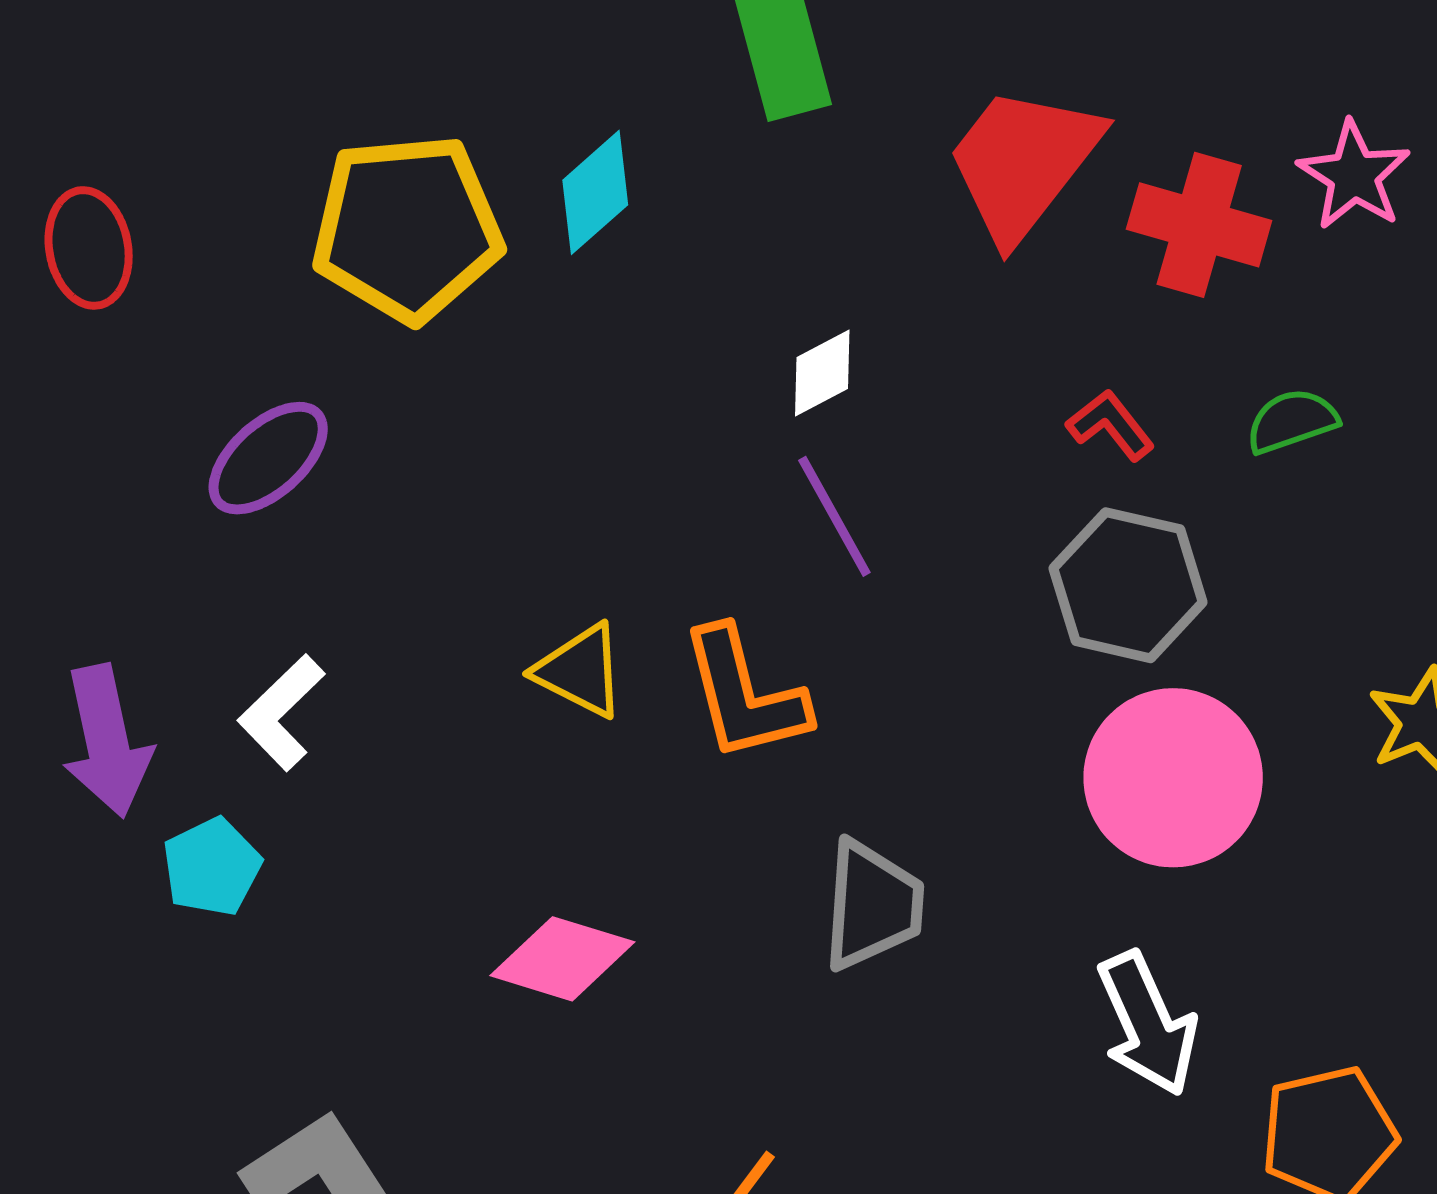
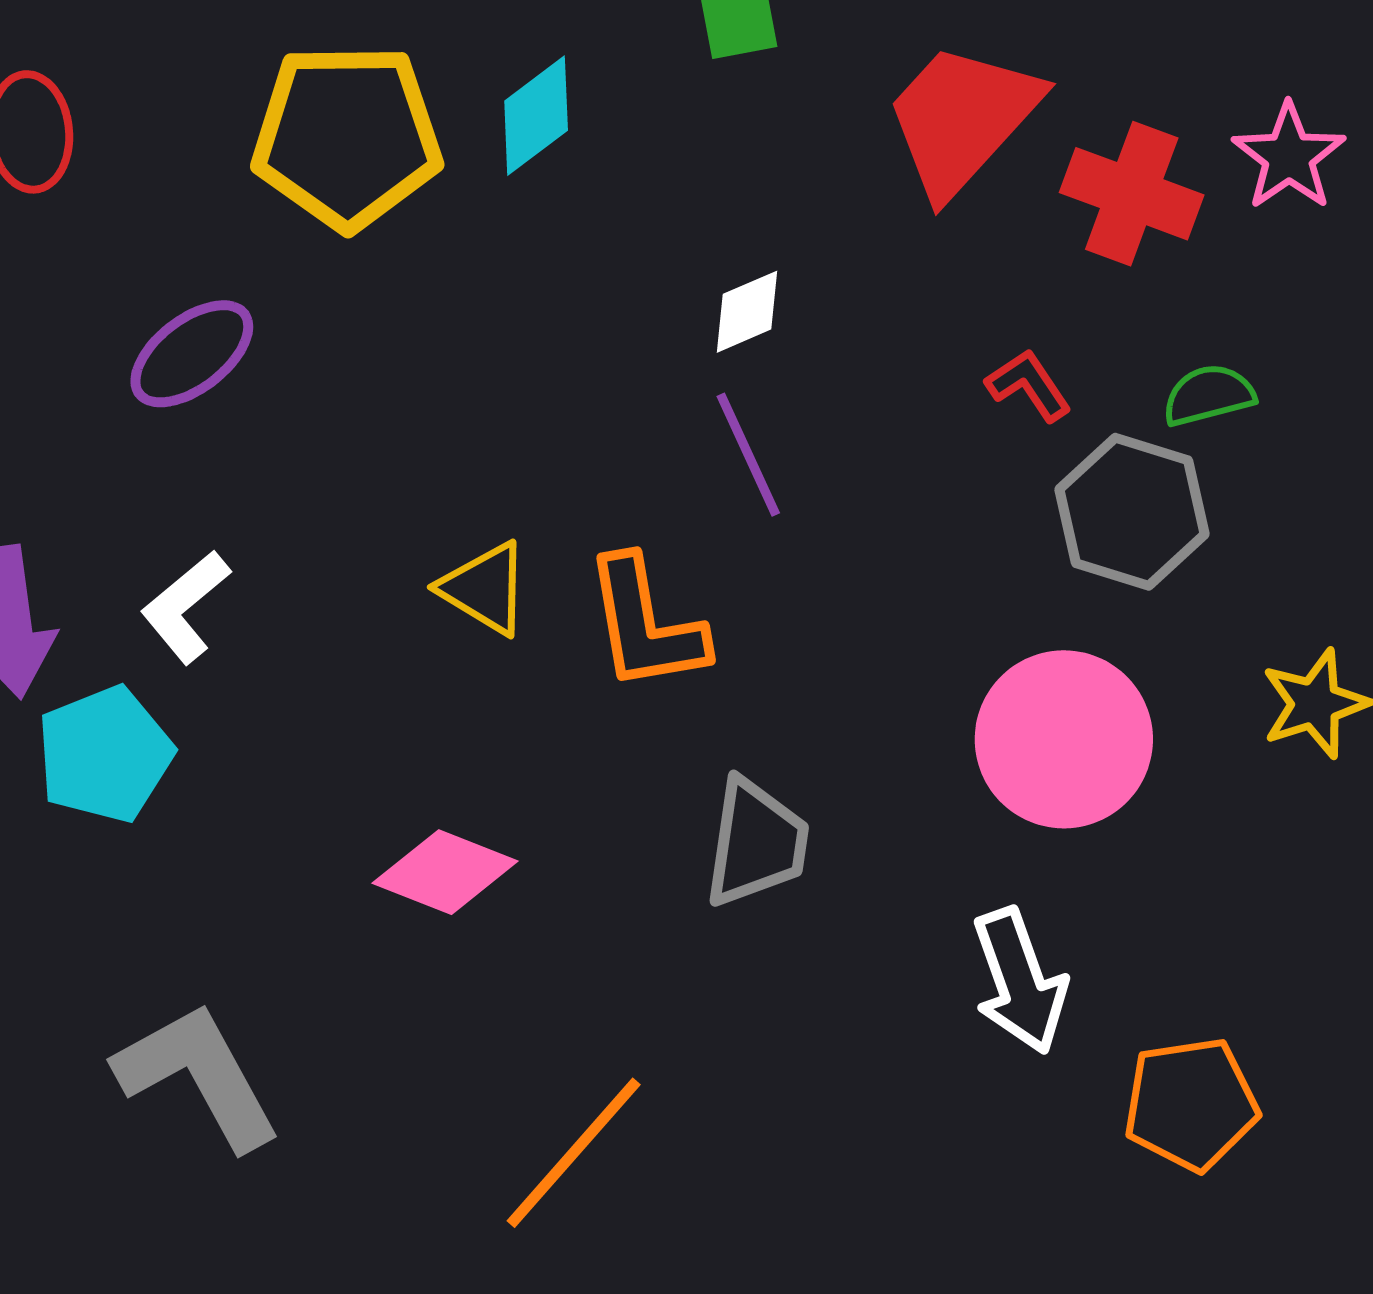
gray hexagon: (1128, 585) -> (1132, 512), moved
cyan pentagon: (212, 867) -> (105, 754), size x1.4

